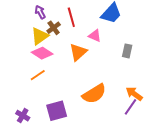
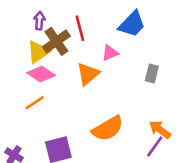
purple arrow: (40, 12) -> (39, 21), turned 32
brown cross: (54, 28) -> (56, 41), size x1.5
pink triangle: (95, 36) -> (110, 53), turned -48

